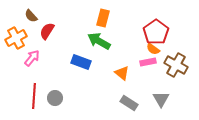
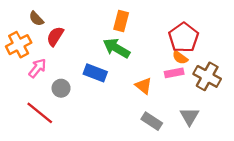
red line: (34, 96) -> (40, 113), turned -55
gray circle: (55, 98) -> (61, 88), moved

